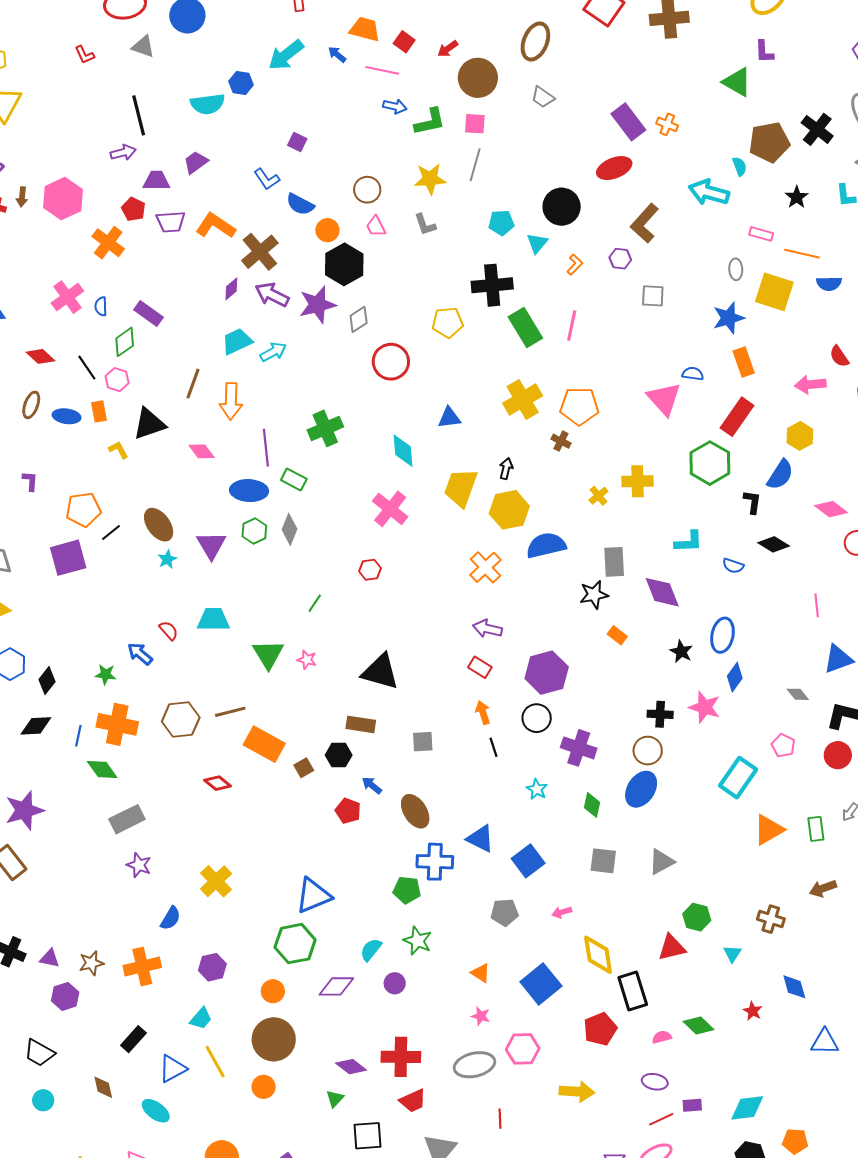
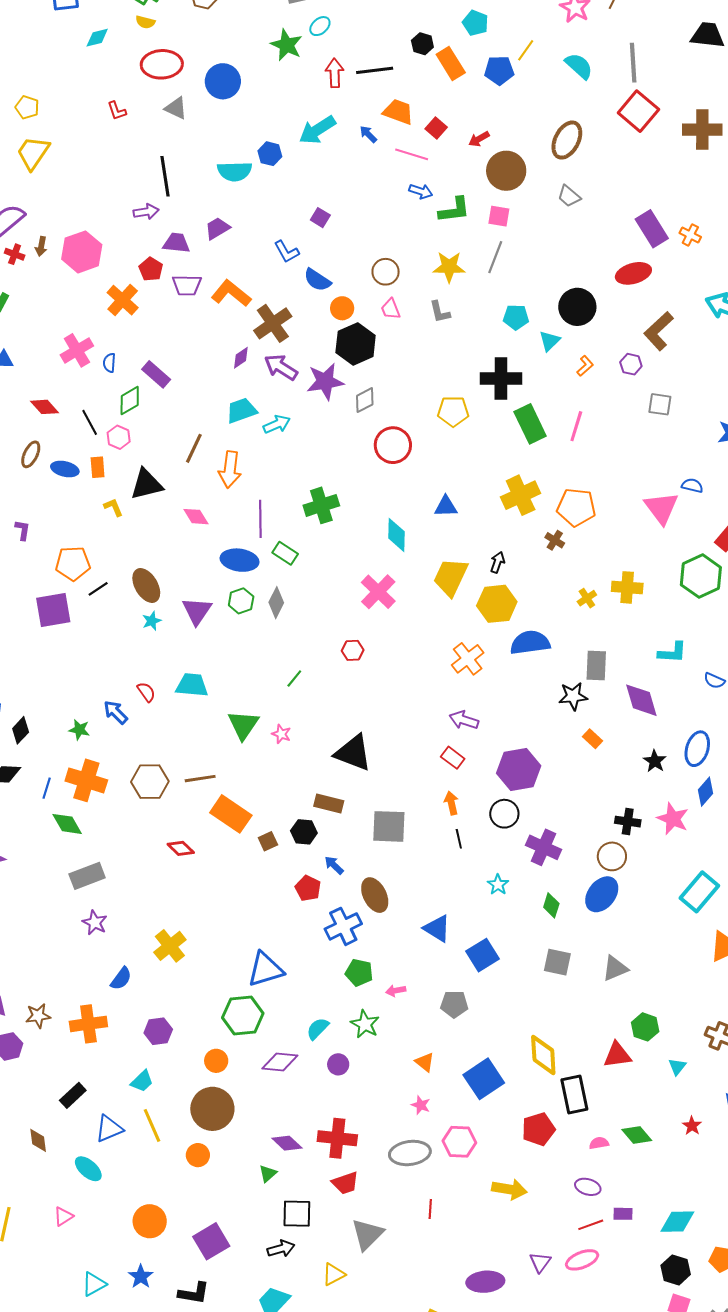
gray square: (423, 742) -> (389, 826), size x1.6
blue cross: (435, 862) -> (343, 926), moved, turned -33
pink arrow: (562, 912) -> (396, 991), moved

